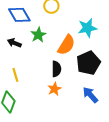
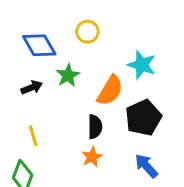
cyan star: (87, 28) -> (142, 65), turned 30
black arrow: (14, 43) -> (32, 87), turned 136

